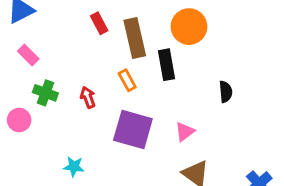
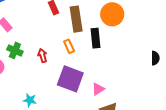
black semicircle: (226, 92) -> (155, 58), moved
pink triangle: (185, 132) -> (98, 89), moved

